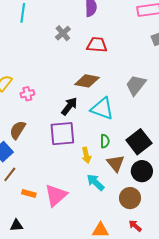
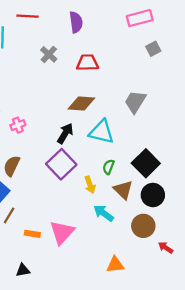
purple square: (62, 134) -> (61, 164), turned -32
green semicircle: (105, 141) -> (109, 167), turned -152
red arrow: (135, 226) -> (166, 248), moved

